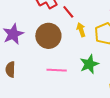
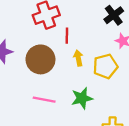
red line: (68, 12) -> (67, 36), turned 32

